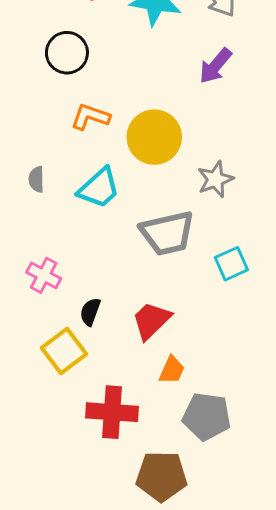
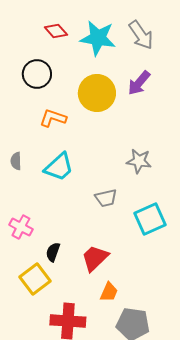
yellow circle: (154, 137) -> (97, 93), moved
gray star: (215, 179) -> (139, 161), turned 30
gray trapezoid: (167, 233) -> (106, 198), size x0.6
cyan square: (231, 264) -> (150, 219), size x1.4

